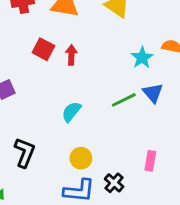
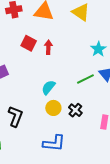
yellow circle: (81, 158) -> (53, 108), moved
black cross: (114, 183) -> (75, 110), moved

